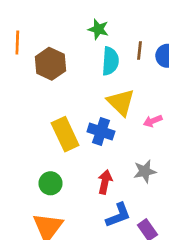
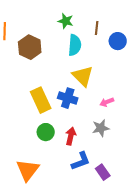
brown line: (139, 50) -> (97, 28), moved
pink arrow: (153, 121) -> (107, 102), moved
green circle: (50, 183) -> (46, 132), moved

